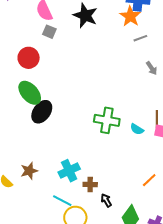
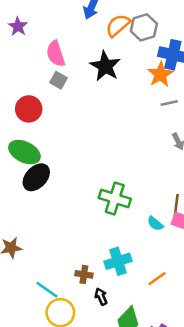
green ellipse: (30, 93) -> (24, 152), turned -30
cyan semicircle: (137, 129) -> (155, 224), moved
cyan cross: (69, 171) -> (118, 261), moved

